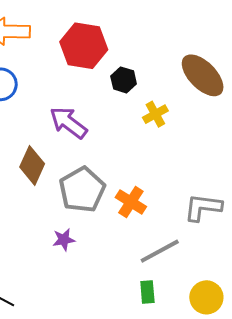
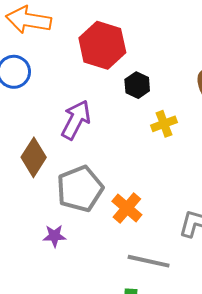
purple arrow: (68, 123) -> (76, 120), turned 72
gray line: (160, 251) -> (149, 261), turned 33

